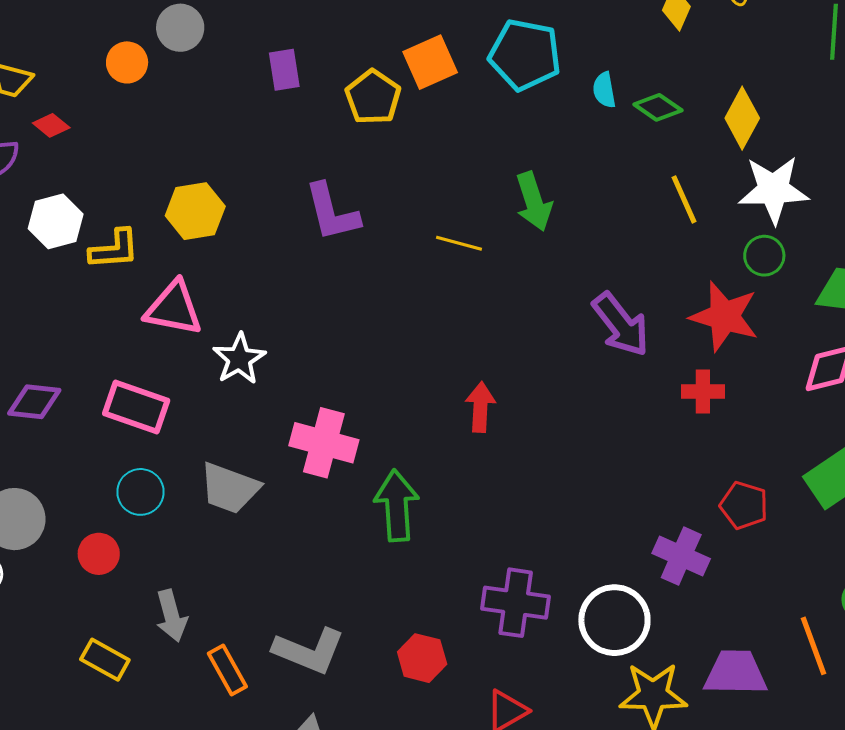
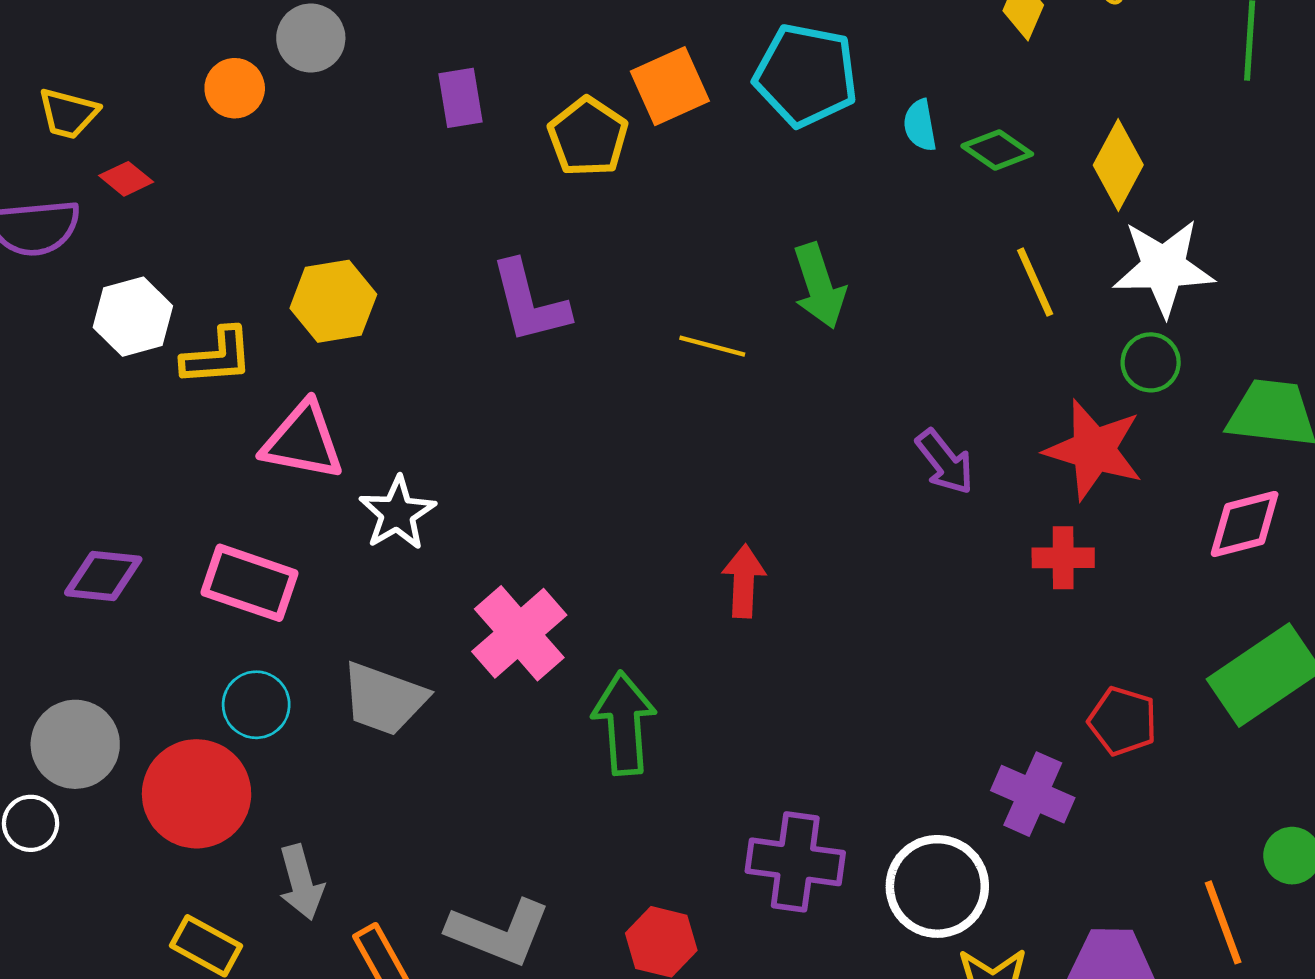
purple arrow: (621, 324) -> (945, 462), size x0.7
pink cross: (324, 443) -> (519, 633), turned 34
red circle: (99, 554) -> (197, 794), size x1.8

